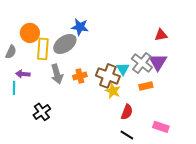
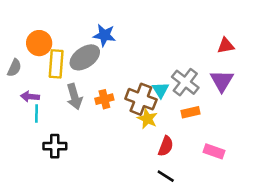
red triangle: (161, 35) -> (226, 46), moved
purple triangle: (158, 62) -> (222, 81), moved
cyan line: (14, 88) -> (37, 114), moved
black cross: (42, 112) -> (55, 146), turned 36
pink rectangle: (161, 127) -> (214, 151), moved

